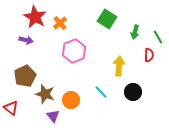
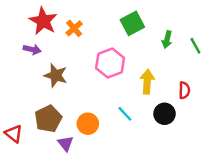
green square: (107, 19) -> (132, 23), turned 30
pink hexagon: (74, 51) -> (110, 63), moved
red semicircle: (149, 55) -> (184, 90), moved
brown pentagon: (25, 76) -> (48, 119), moved
brown star: (45, 94) -> (56, 75), moved

